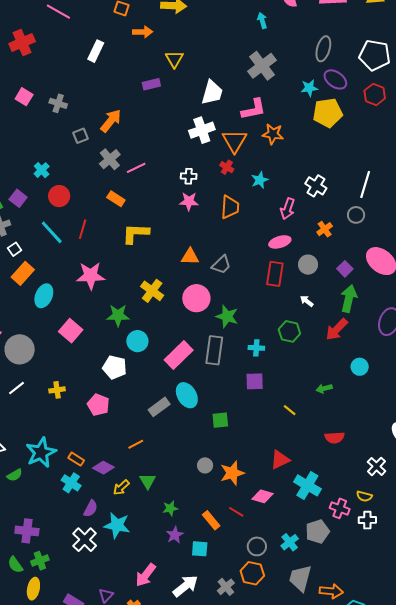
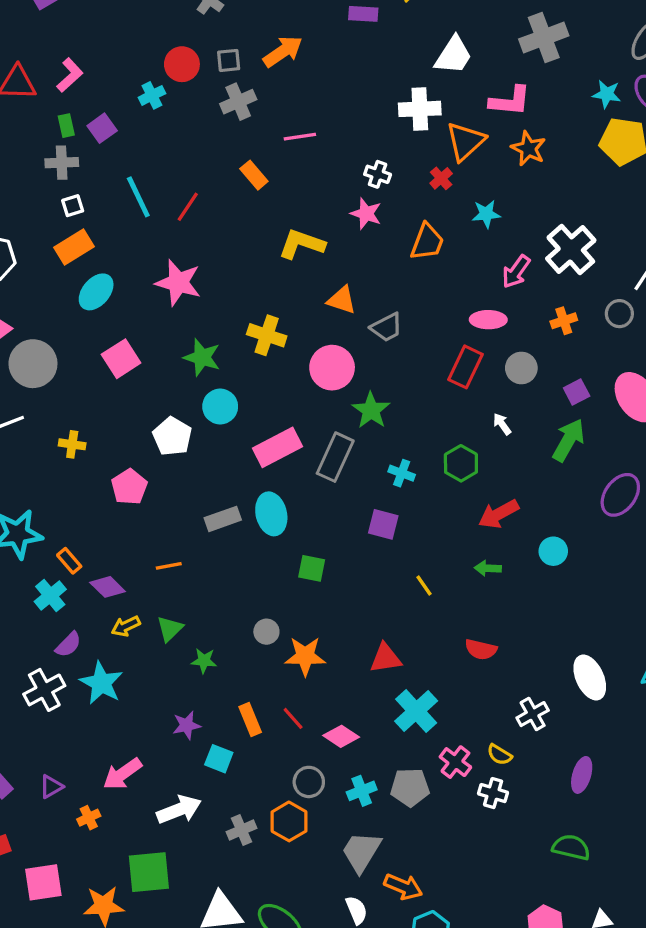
gray cross: (110, 159) -> (238, 102), moved
white cross: (316, 186) -> (571, 249), size x1.4
red circle: (59, 196) -> (182, 64), moved
yellow L-shape: (136, 233) -> (302, 244), moved
yellow cross: (152, 291) -> (267, 335), turned -35
red arrow: (337, 329) -> (499, 514), moved
pink diamond: (262, 496) -> (341, 736), moved
green star: (170, 508) -> (204, 661), moved

